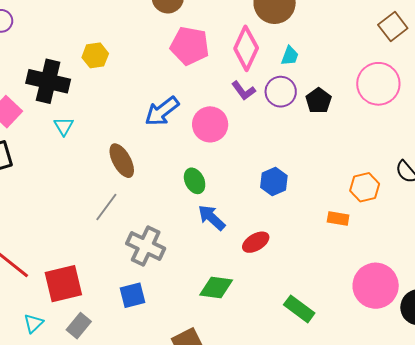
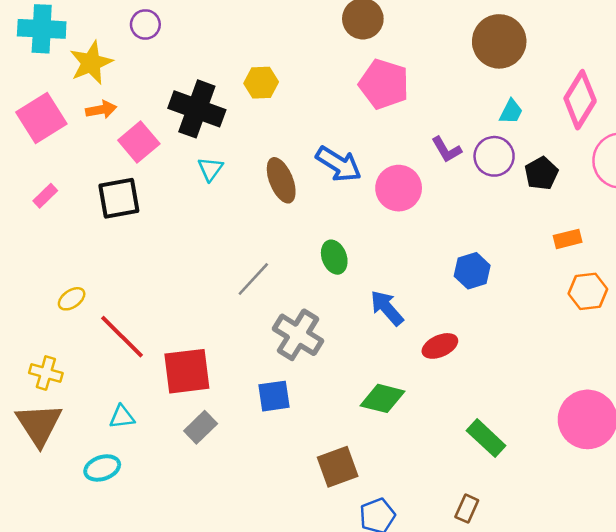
pink diamond: (246, 48) -> (580, 100), moved
blue arrow: (162, 111) -> (339, 164), turned -117
brown ellipse: (122, 161) -> (281, 180), moved
green ellipse: (195, 181) -> (334, 257), moved
orange rectangle: (338, 218) -> (568, 239), moved, turned -30
cyan triangle: (33, 323) -> (122, 417), moved, turned 30

